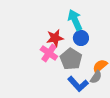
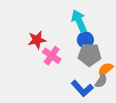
red star: (55, 38) -> (37, 40), moved
gray pentagon: (71, 59) -> (90, 55), moved, turned -30

